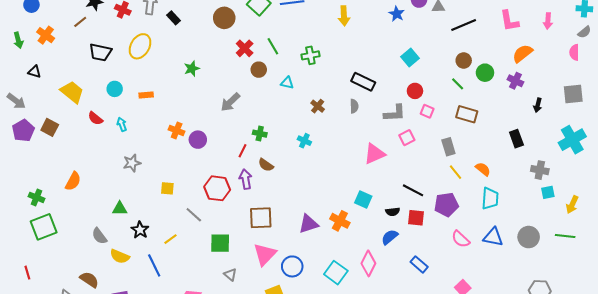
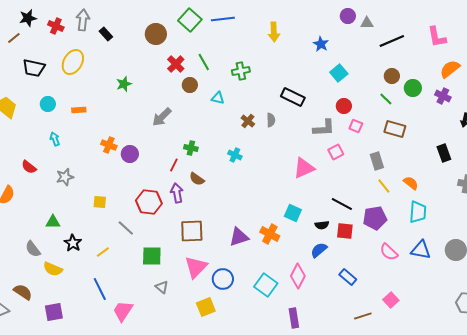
blue star: (397, 14) -> (321, 44), moved
gray semicircle: (354, 106) -> (271, 120), moved
red semicircle: (95, 118) -> (29, 167), moved
blue line: (154, 265) -> (100, 289), moved

